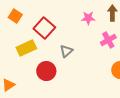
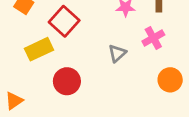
gray triangle: (66, 51) -> (117, 53), moved

